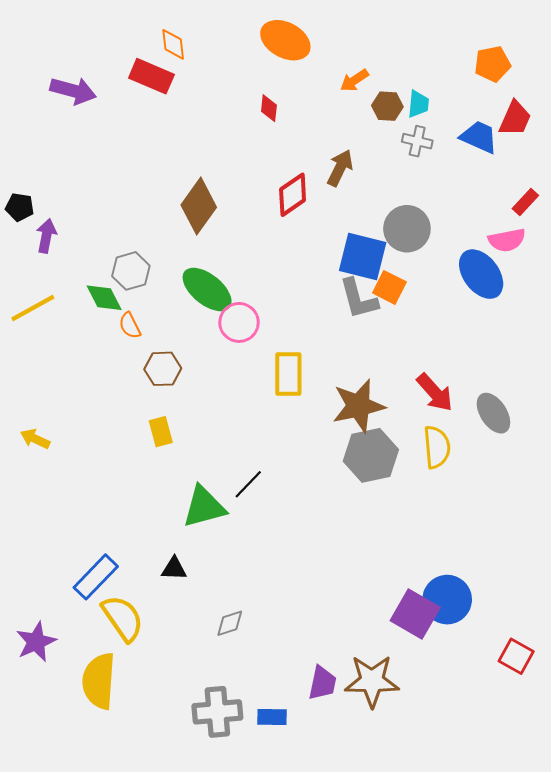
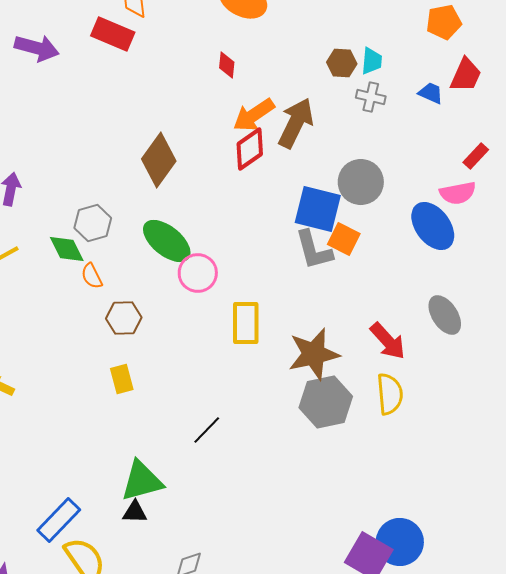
orange arrow: (354, 80) -> (254, 115), moved, size x1.5
blue trapezoid: (479, 137) -> (431, 93), size x0.7
brown arrow: (340, 168) -> (296, 123), size x1.4
gray ellipse: (493, 413) -> (445, 315), moved
green triangle: (204, 507) -> (142, 481), moved

